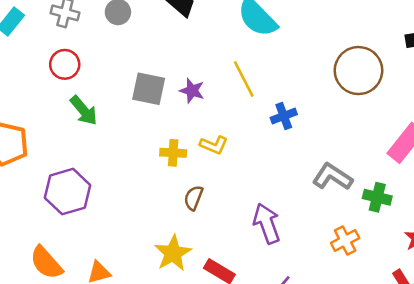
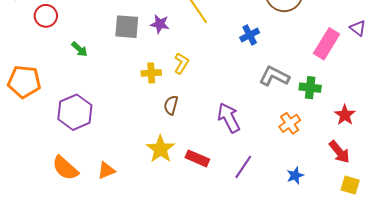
red circle: (65, 64) -> (46, 16), moved
green arrow: (84, 110) -> (79, 49), size x0.7
blue cross: (284, 116) -> (250, 35), moved
yellow L-shape: (214, 145) -> (181, 63), turned -75

